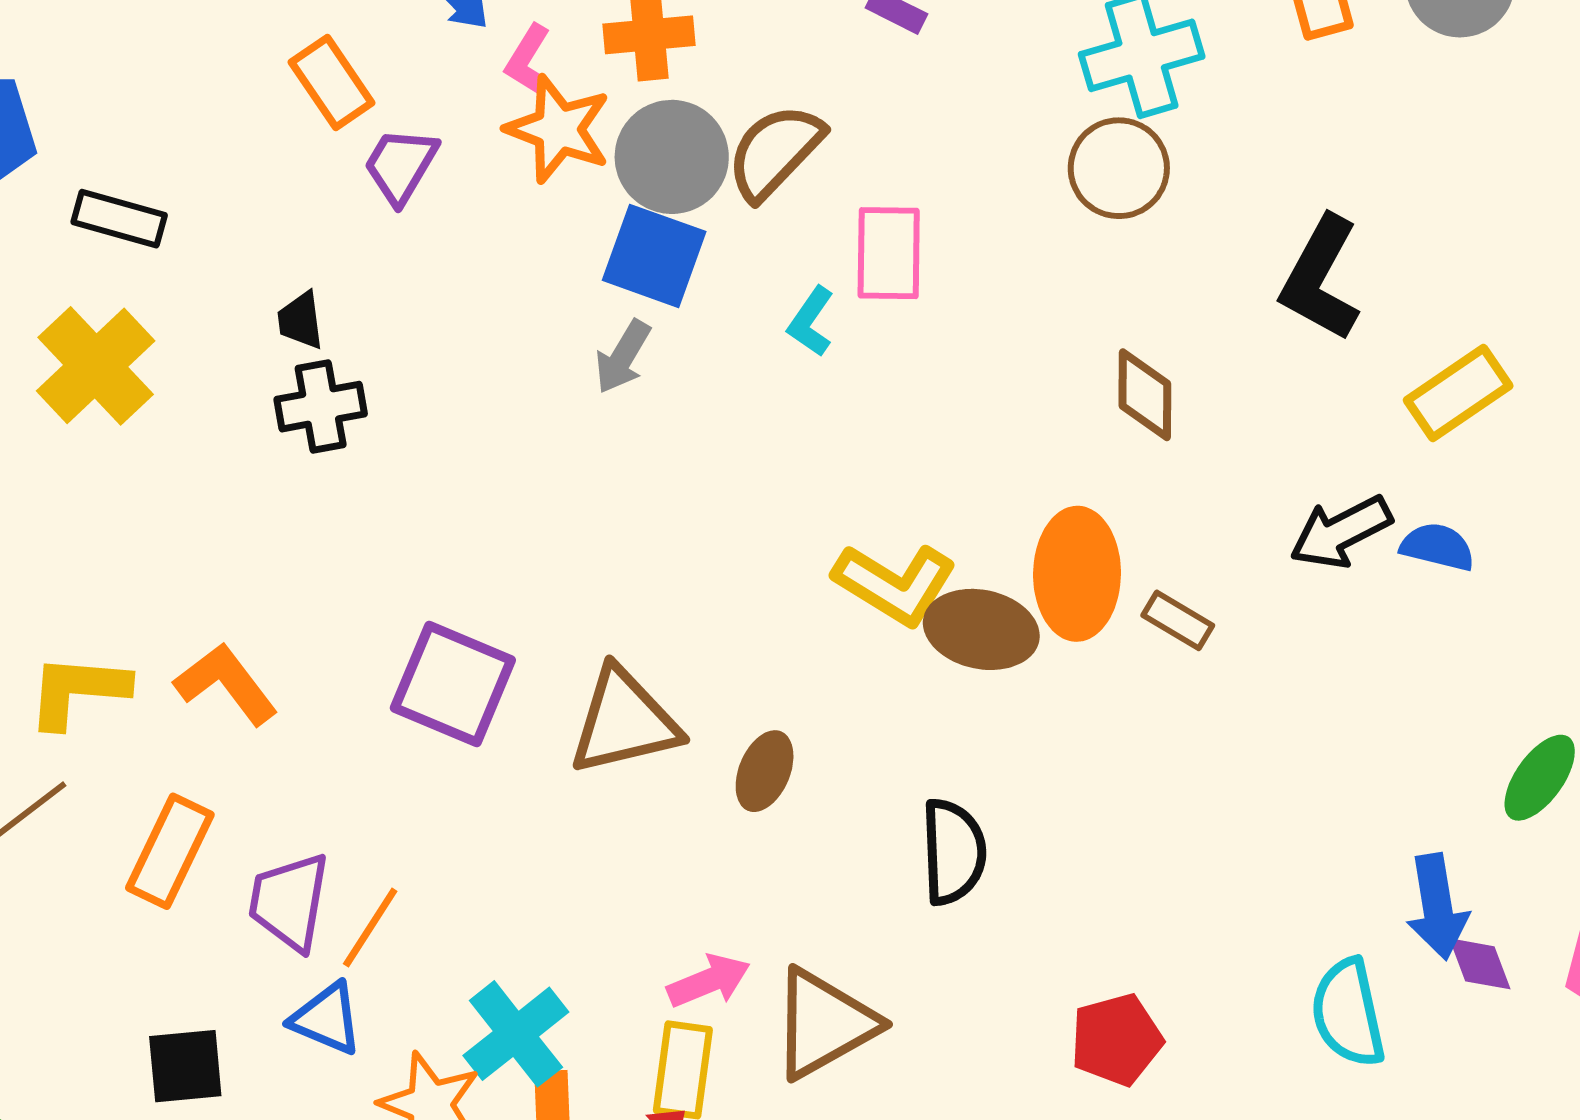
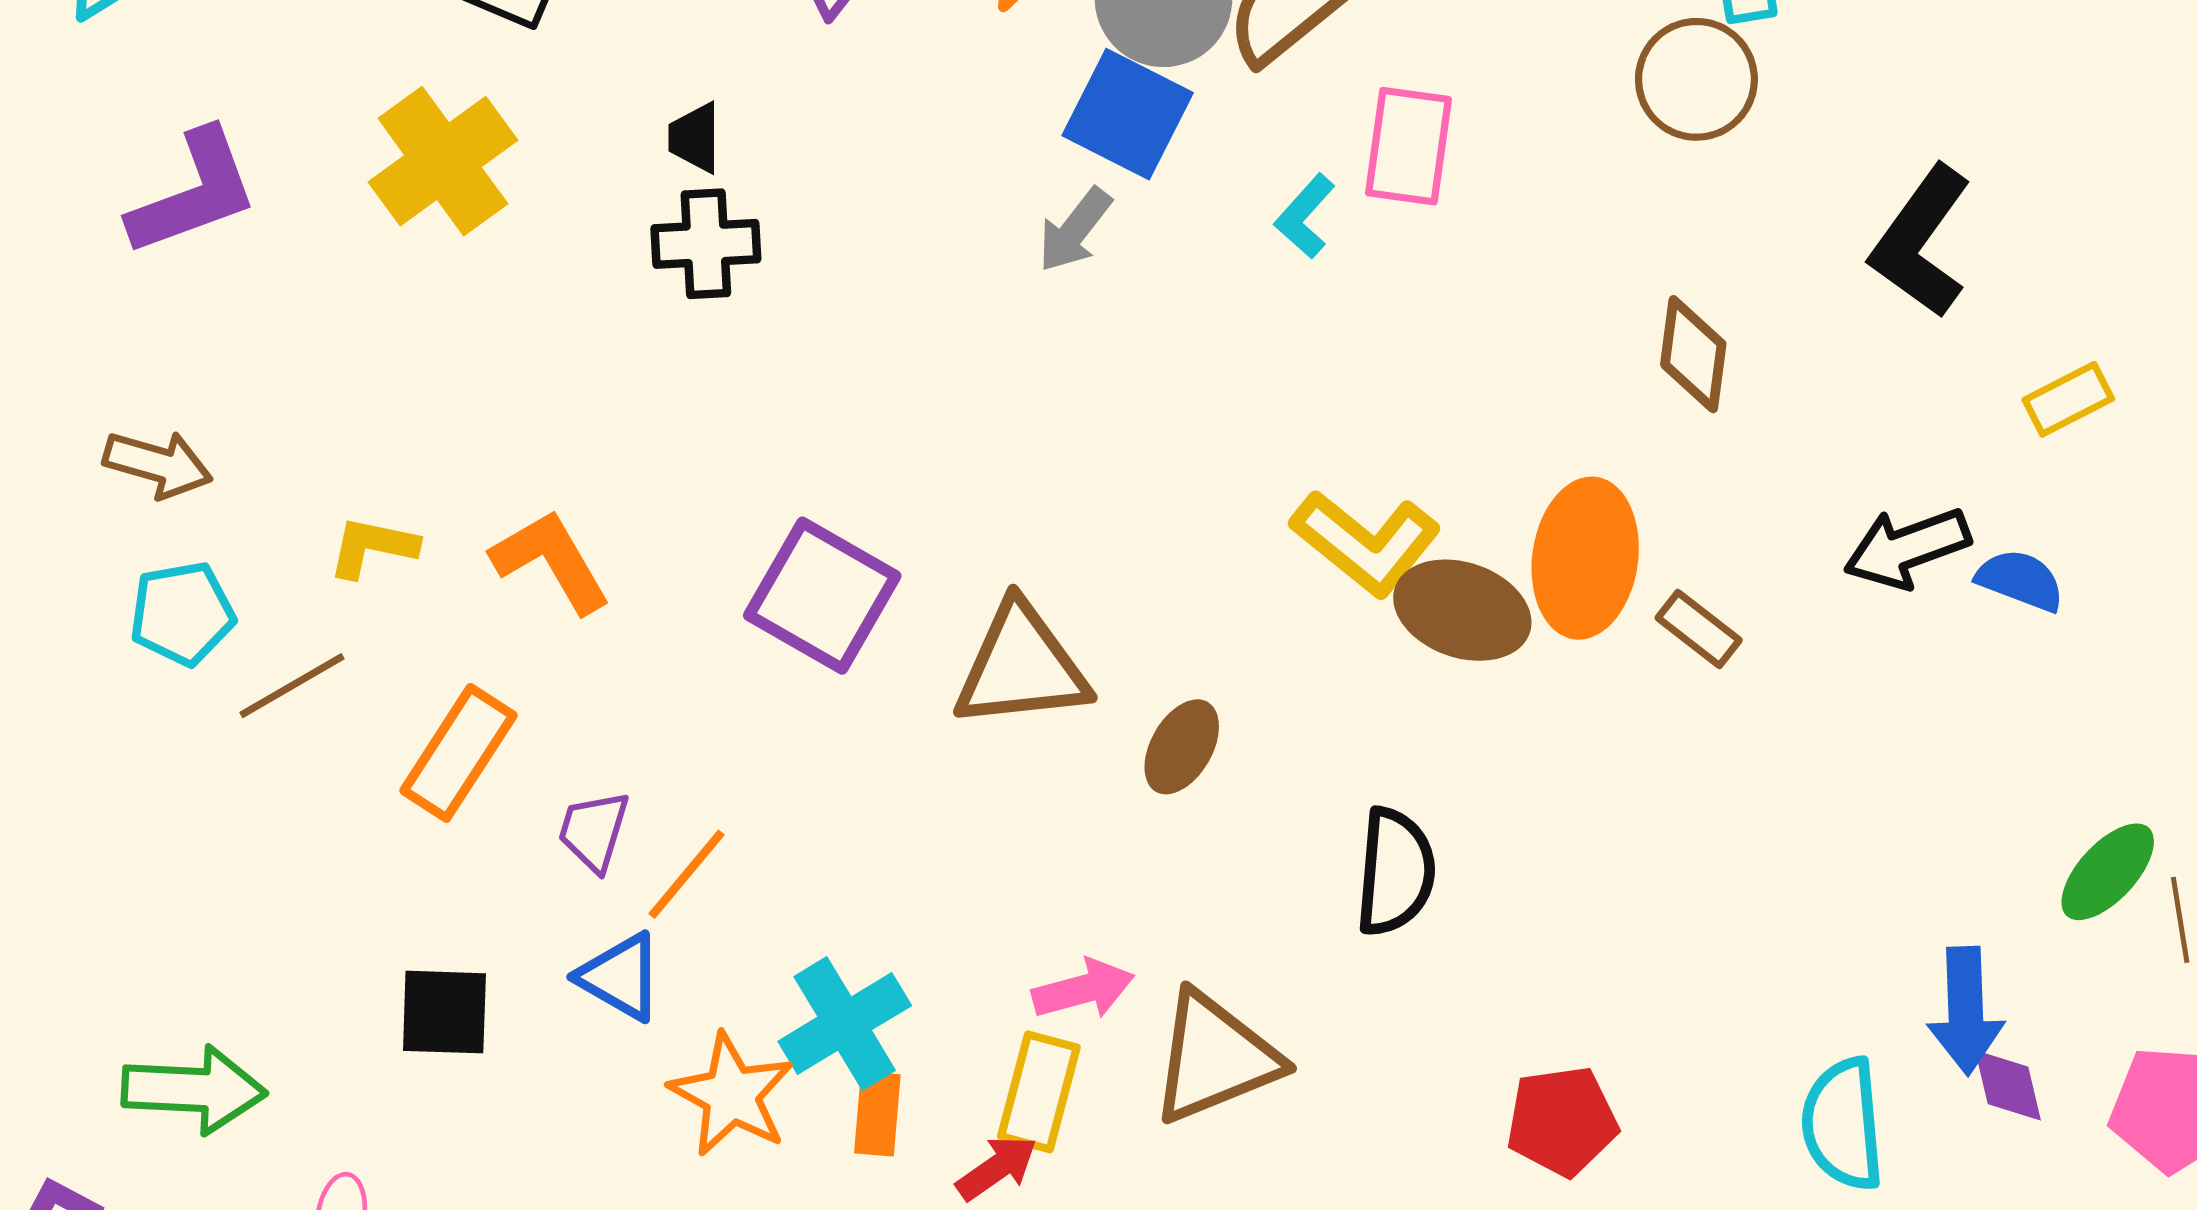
yellow rectangle: (1458, 393) -> (2068, 399), size x0.7
yellow L-shape: (78, 691) -> (373, 547), size x0.7
purple trapezoid: (289, 902) -> (594, 831), size x0.7

